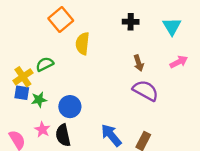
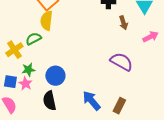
yellow semicircle: (83, 44) -> (46, 21), moved
brown arrow: (139, 63) -> (123, 23), moved
blue square: (22, 93) -> (10, 82), moved
pink star: (42, 129) -> (25, 84), moved

